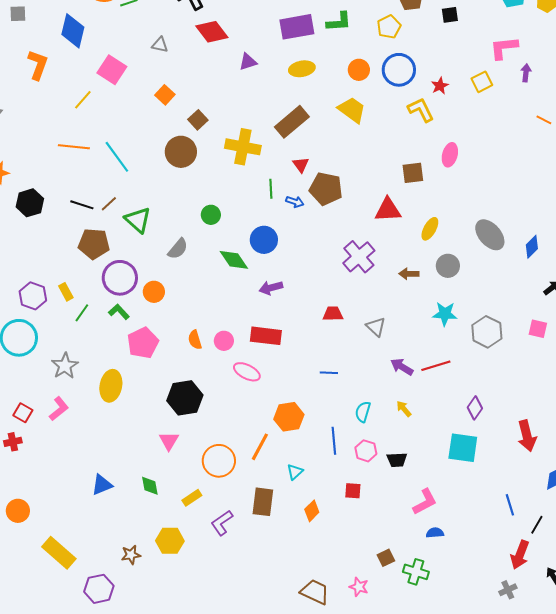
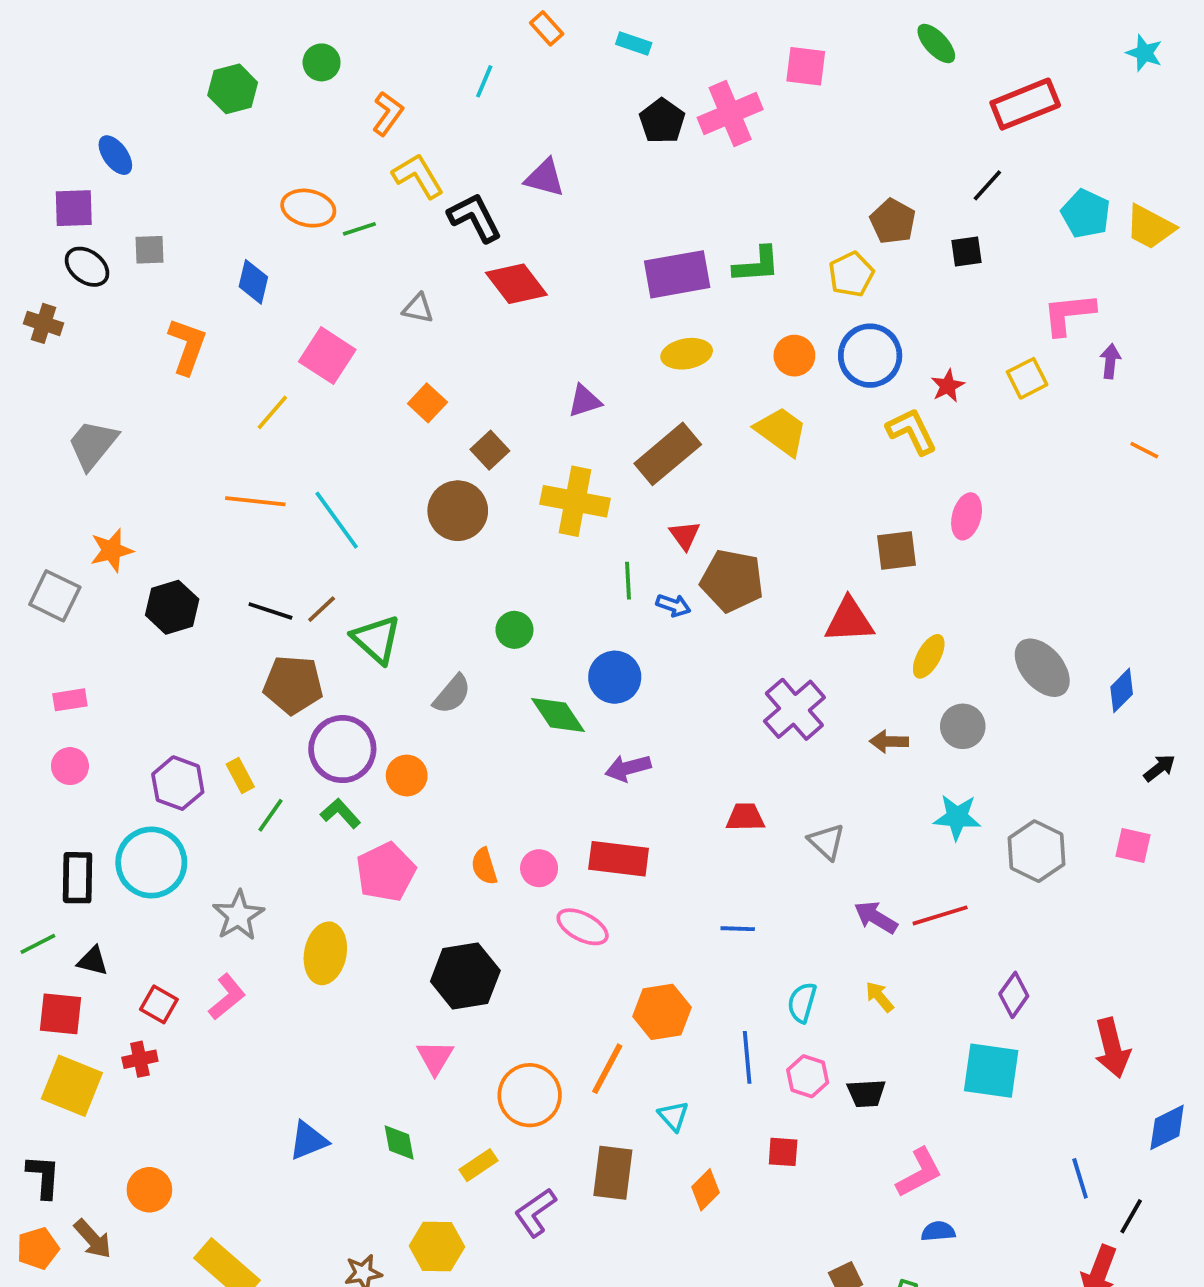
blue diamond: (73, 31) -> (253, 282), size x0.7
purple triangle: (248, 62) -> (584, 401), moved
cyan triangle: (295, 472) -> (673, 1116), turned -30

